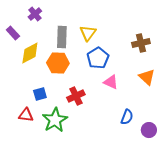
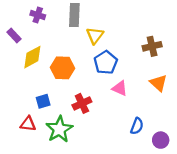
purple cross: (35, 14) -> (38, 15), turned -32
gray rectangle: (62, 37) -> (74, 15), moved

